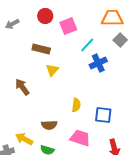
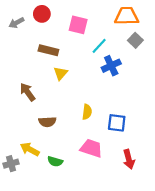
red circle: (45, 16) -> (42, 14), moved
pink square: (68, 26) -> (78, 25), turned 36
brown semicircle: (49, 125) -> (47, 122), moved

